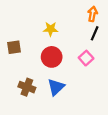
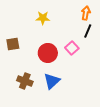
yellow star: (51, 29) -> (43, 18), moved
pink square: (86, 58) -> (72, 48), moved

